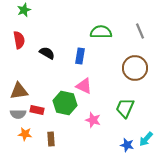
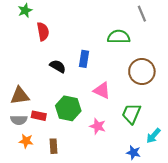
gray line: (140, 31) -> (142, 14), moved
green semicircle: (101, 32) -> (119, 37), moved
red semicircle: (19, 40) -> (43, 32), moved
black semicircle: (47, 53) -> (58, 66), moved
pink triangle: (84, 86) -> (102, 90), moved
cyan arrow: (146, 139) -> (153, 136), moved

